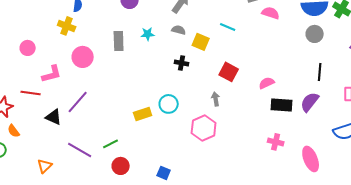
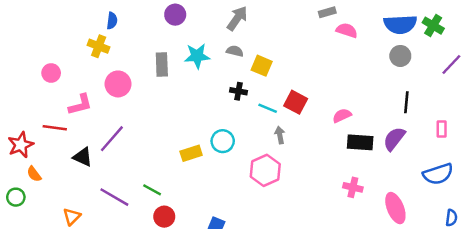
cyan line: (228, 27) -> (268, 108), moved
cyan star: (148, 34) -> (197, 56), size x1.5
green line: (111, 144) -> (152, 190), turned 56

